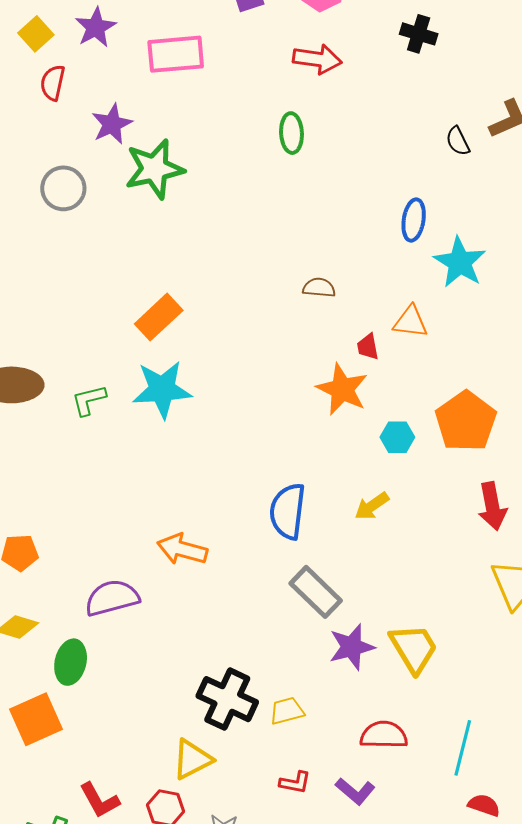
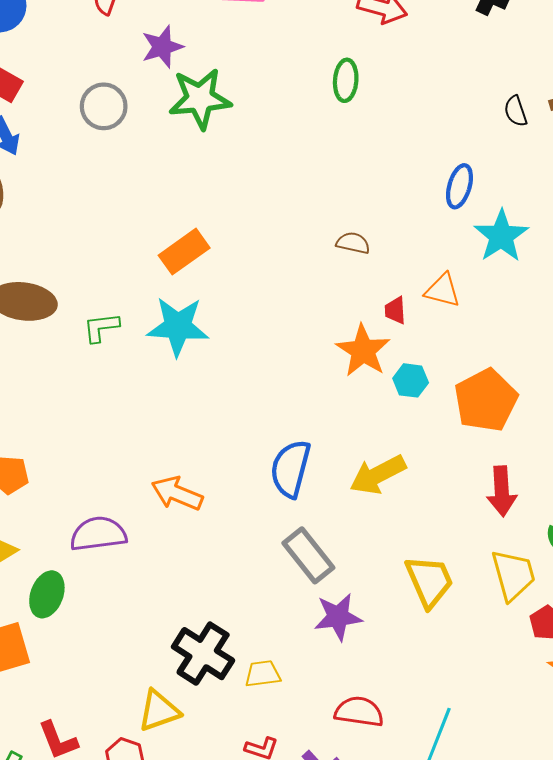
cyan hexagon: (397, 437) -> (411, 380), moved
yellow arrow: (372, 506) -> (378, 475), size x1.5
yellow trapezoid: (414, 648) -> (429, 581), moved

